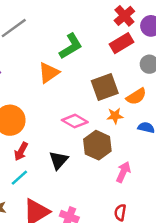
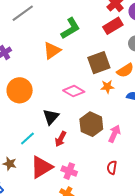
brown hexagon: (97, 145) -> (91, 124), moved
red arrow: (21, 151) -> (61, 139), moved
black triangle: (59, 160) -> (51, 117), moved

